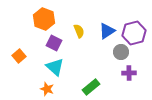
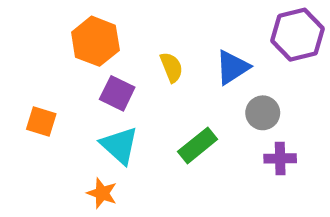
purple hexagon: (134, 33) -> (297, 35), moved
orange square: (19, 56) -> (41, 122), turned -32
green rectangle: (91, 87) -> (198, 145), moved

